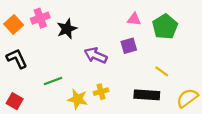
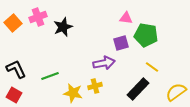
green pentagon: (165, 27) -> (146, 35), moved, turned -30
purple arrow: (96, 55) -> (104, 63), moved, turned 145
black L-shape: (17, 59) -> (16, 69), moved
black rectangle: (147, 95) -> (138, 89), turned -50

